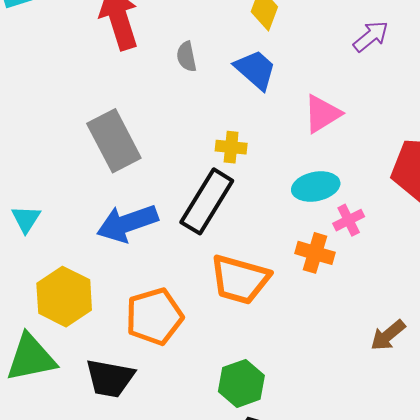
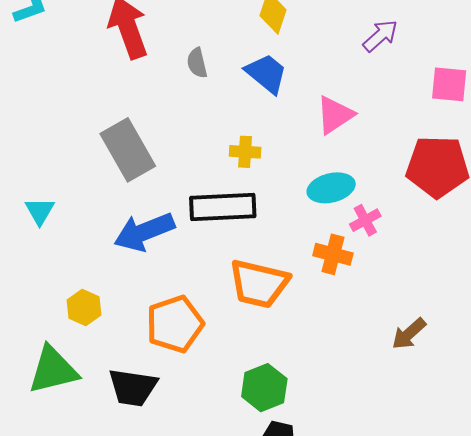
black rectangle: (207, 201) -> (223, 207), turned 58
cyan triangle: (26, 219) -> (40, 211), moved
yellow hexagon: (64, 297) -> (84, 308), size x0.6

